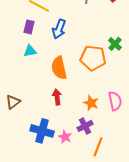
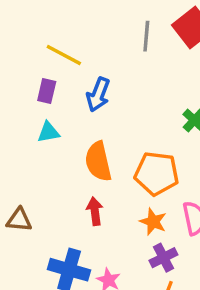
orange pentagon: (93, 58) -> (157, 173), moved
brown triangle: (13, 102) -> (19, 220), turned 42
purple cross: (85, 126) -> (163, 258), moved

